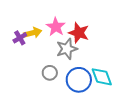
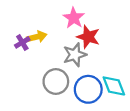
pink star: (56, 27) -> (74, 18), moved
gray circle: (50, 73) -> (56, 82), size x1.5

